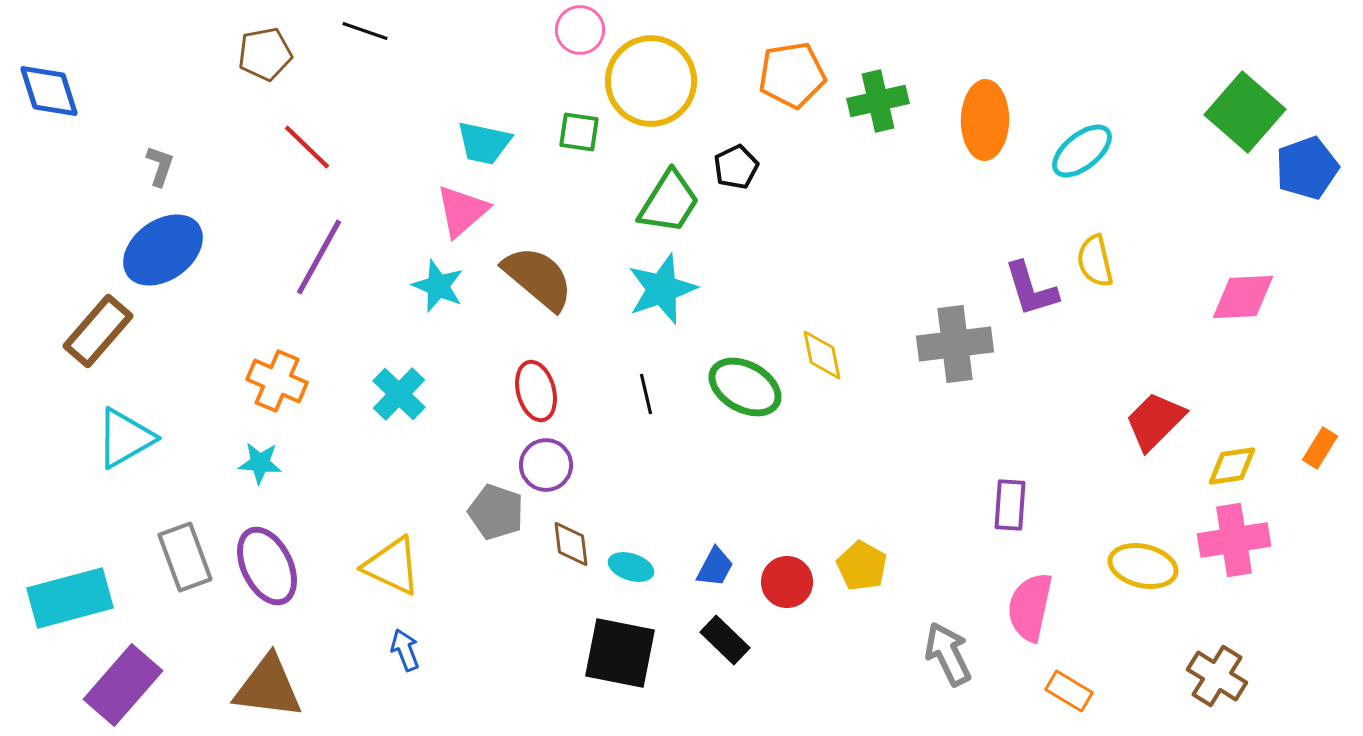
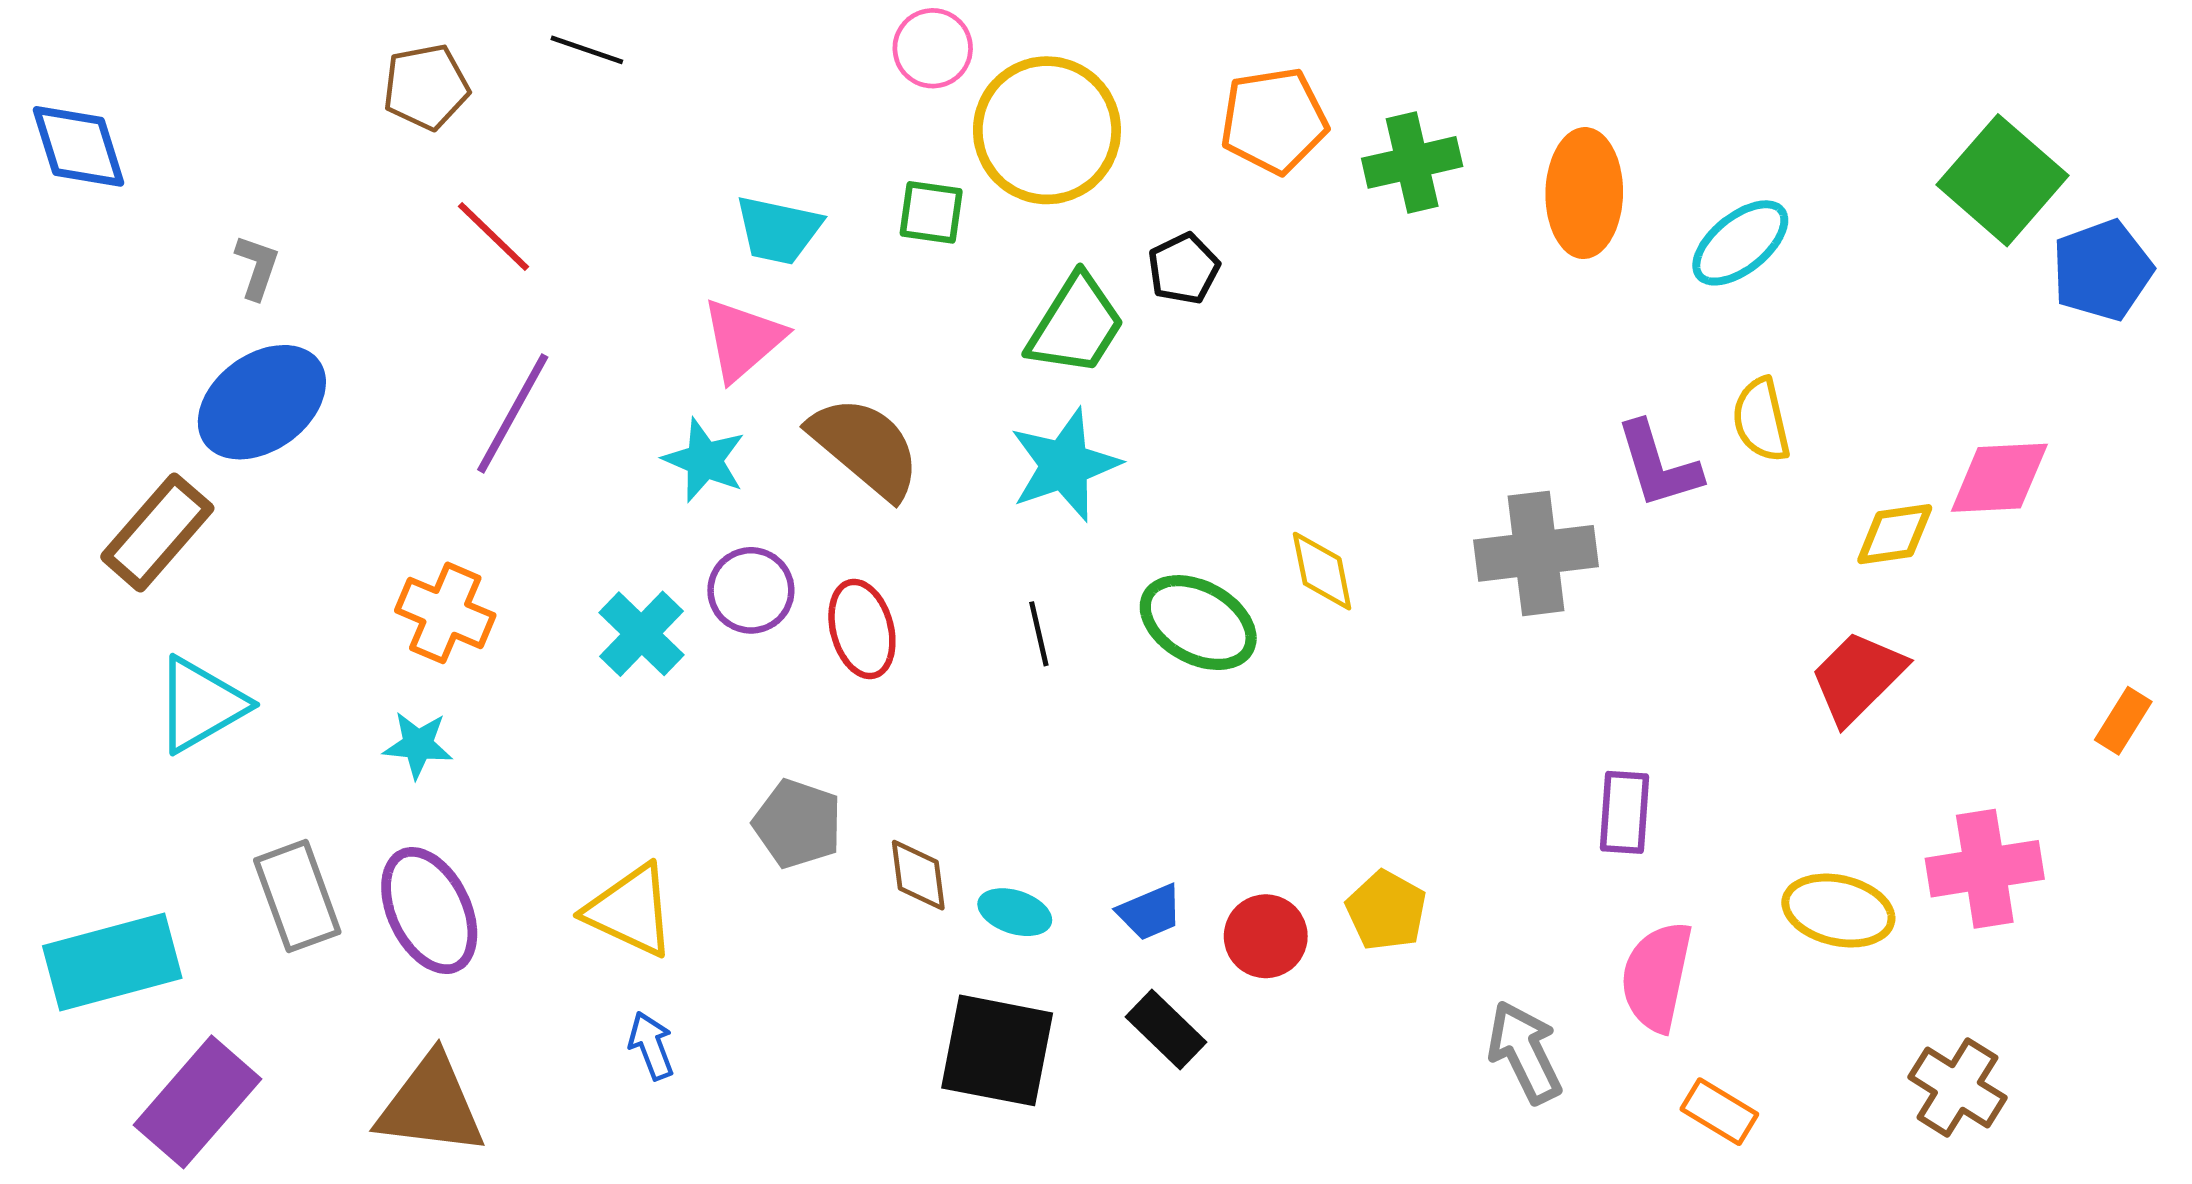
purple circle: (546, 465) -> (751, 590), moved
yellow diamond: (1232, 466) -> (1895, 534), moved
blue trapezoid: (715, 567) -> (1150, 912), turned 39

